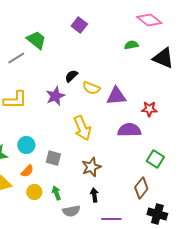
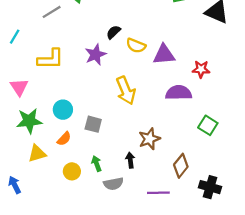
brown star: (91, 167) -> (149, 139), moved
brown diamond: (141, 188) -> (181, 166), moved
yellow circle: (34, 192) -> (72, 171), moved
black arrow: (94, 195) -> (130, 160), moved

